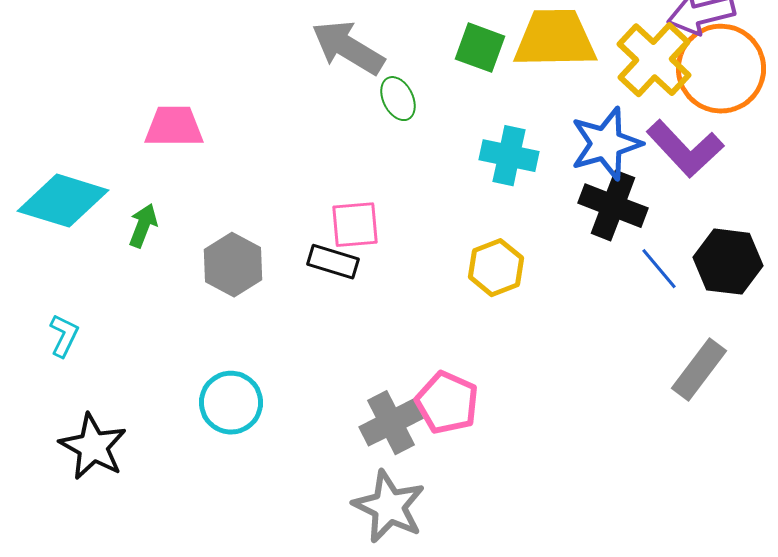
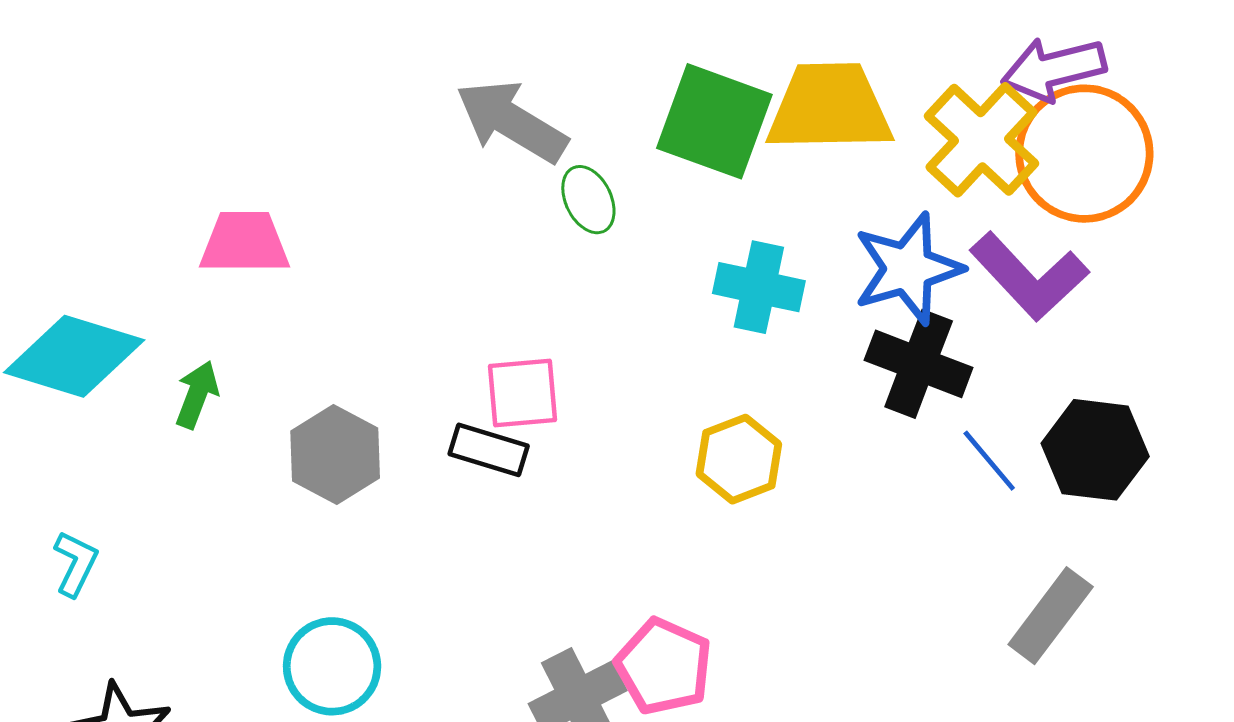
green square: (480, 48) -> (714, 121), size x1.5

